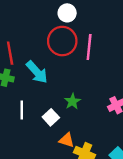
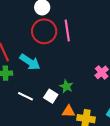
green star: (72, 101) -> (66, 86), moved
white line: (22, 110) -> (25, 96), turned -49

